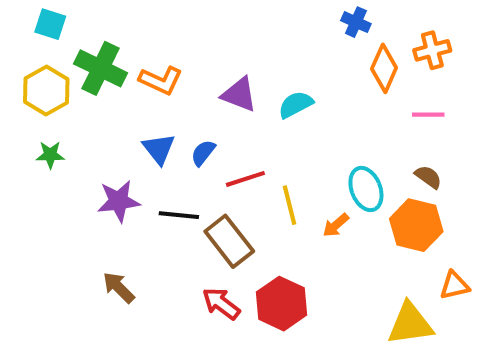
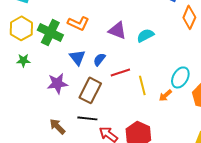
green cross: (101, 68) -> (50, 32), moved
cyan ellipse: (366, 189) -> (180, 77), turned 50
black line: (179, 215) -> (87, 118), moved
brown rectangle: (229, 241) -> (90, 90), moved, turned 65

